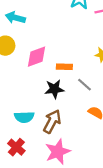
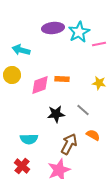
orange rectangle: (64, 67) -> (62, 79), moved
brown arrow: (52, 121) -> (69, 144), moved

